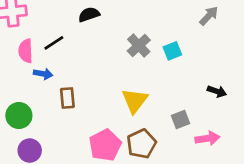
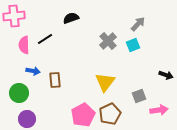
gray arrow: (209, 16) -> (138, 24), moved
blue arrow: (43, 74) -> (33, 71), moved

